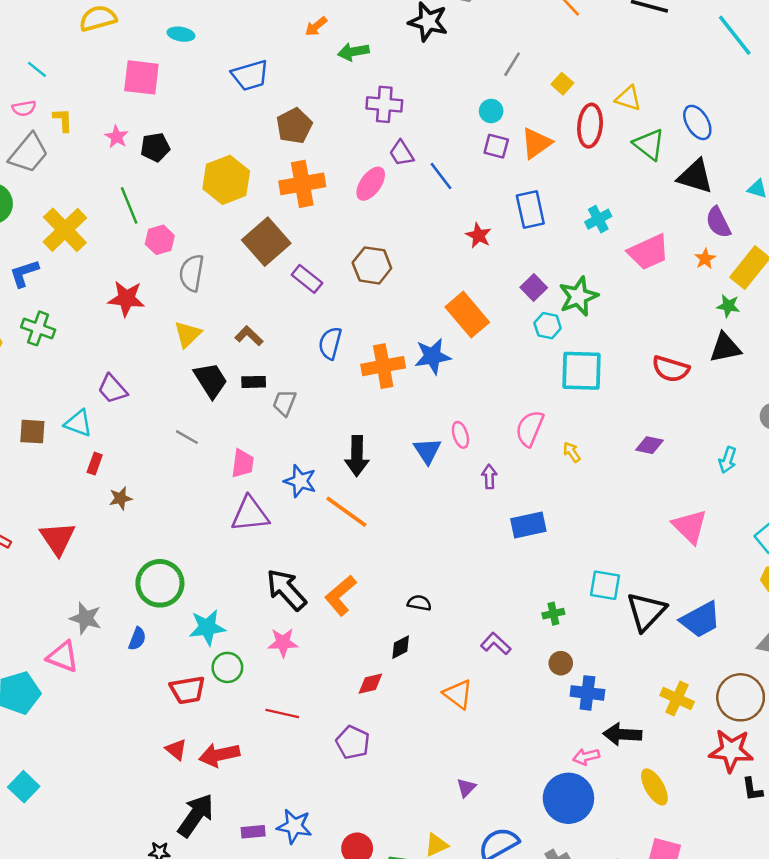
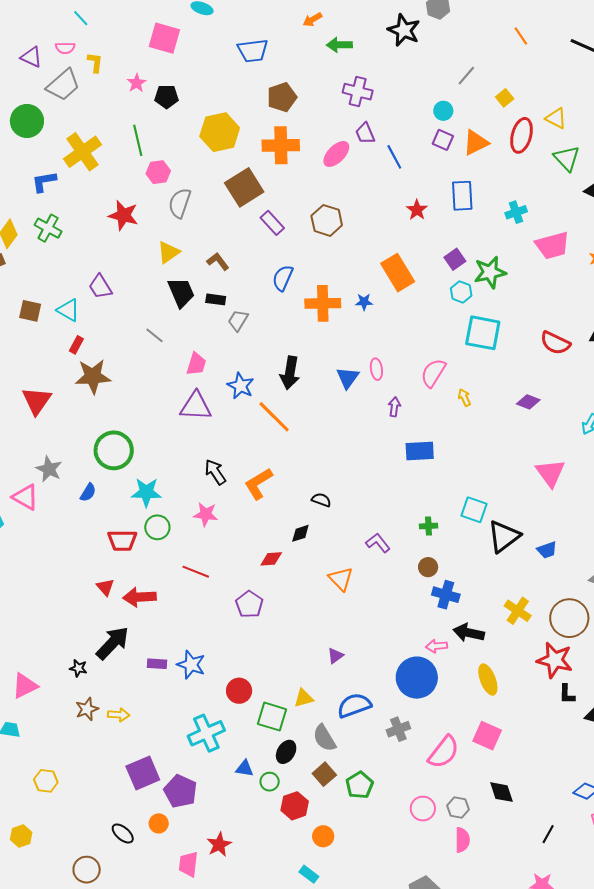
blue star: (433, 356) -> (364, 302), size x0.6
brown star: (121, 498) -> (93, 376), size x1.8
black arrow: (286, 590) -> (215, 472), size x0.7
blue trapezoid: (700, 620) -> (547, 550), size x0.6

